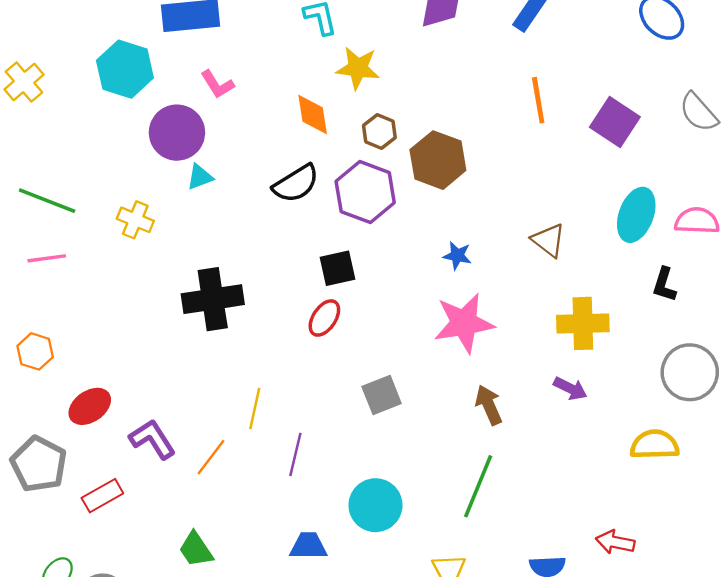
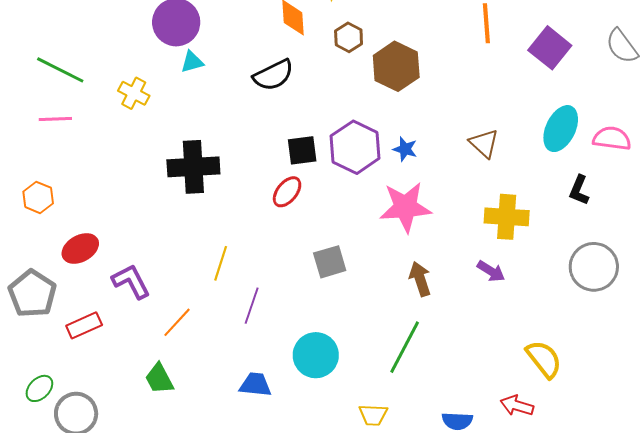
purple hexagon: (365, 192) -> (355, 147), moved
yellow semicircle: (655, 445) -> (544, 359), moved, turned 48
orange line: (211, 457) -> (177, 322), moved

